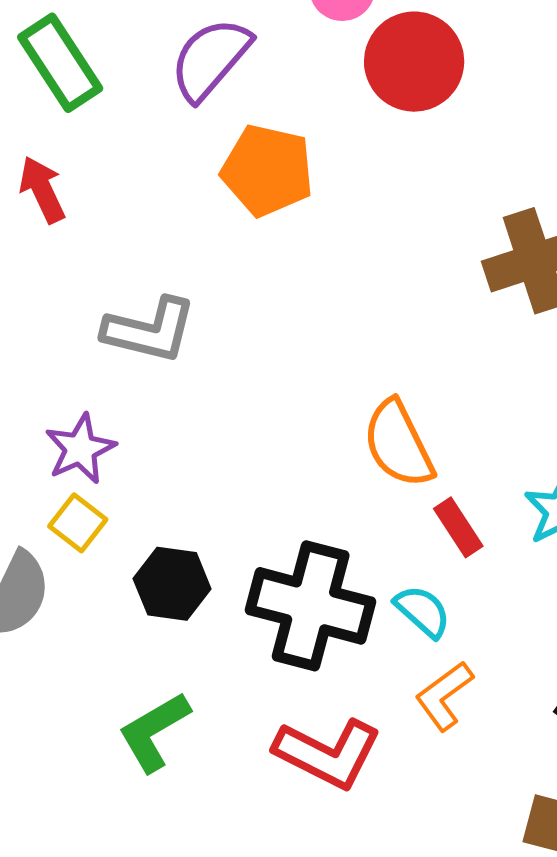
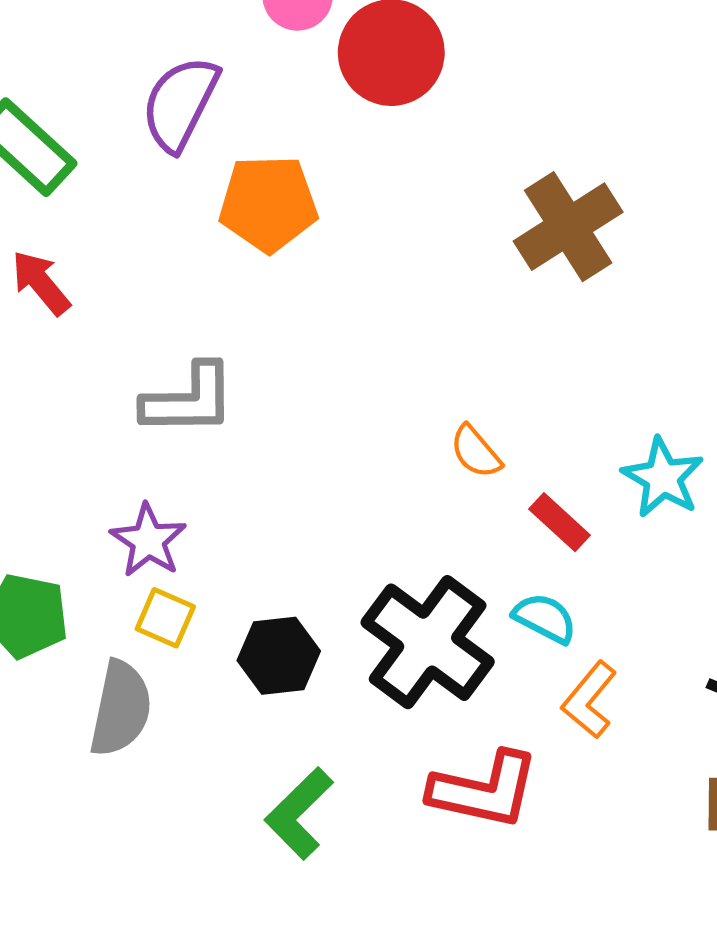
orange semicircle: (398, 444) -> (476, 452), size x0.6
black cross: (311, 606) -> (428, 642), turned 36

